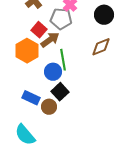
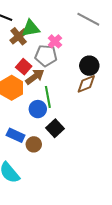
black circle: (104, 15) -> (89, 66), moved
black square: (60, 92) -> (55, 128), moved

